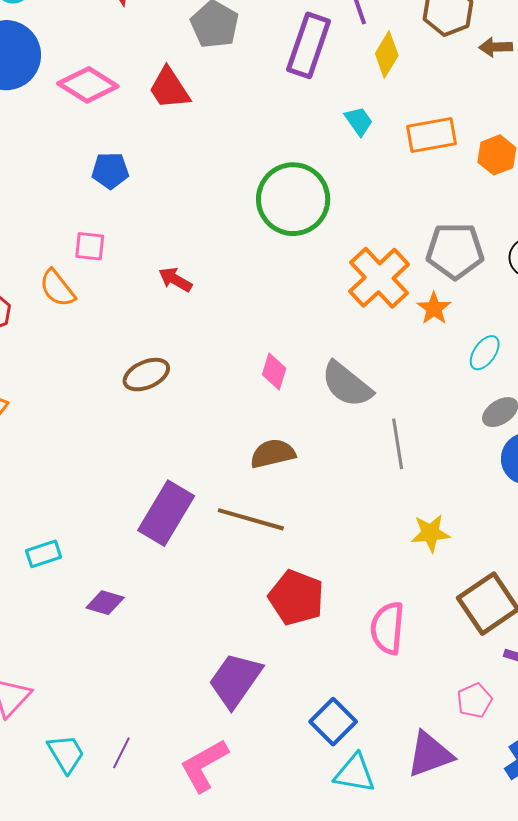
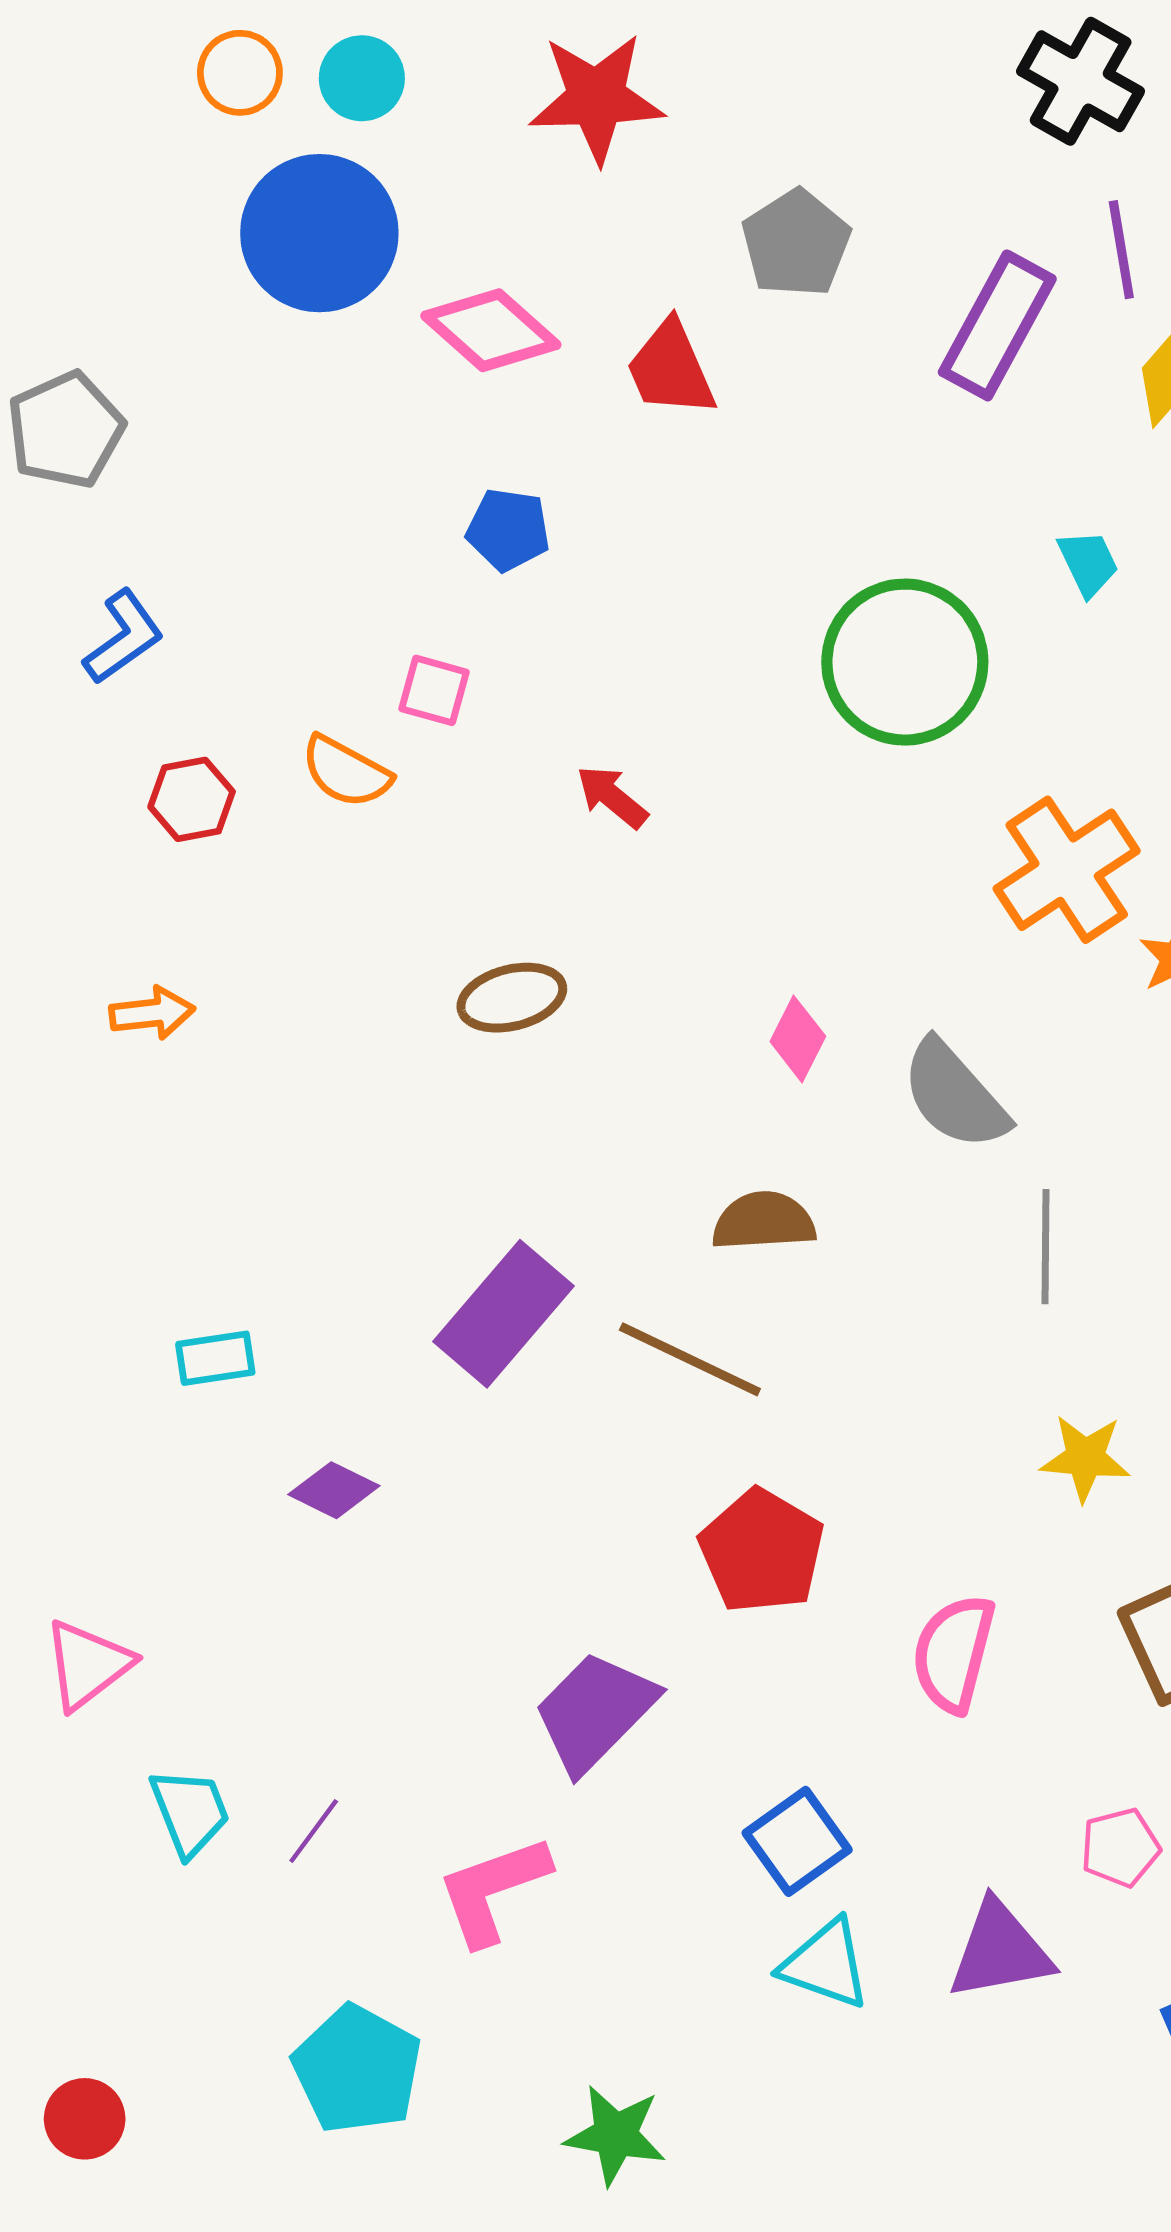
cyan trapezoid: (359, 121) -> (1088, 563), moved
orange semicircle: (57, 288) -> (346, 772), turned -33

